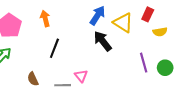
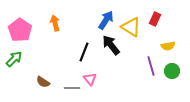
yellow semicircle: (160, 32) -> (168, 46), moved
black line: (54, 48) -> (84, 52), moved
brown semicircle: (33, 79) -> (43, 82), turned -32

